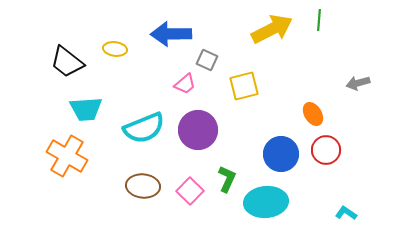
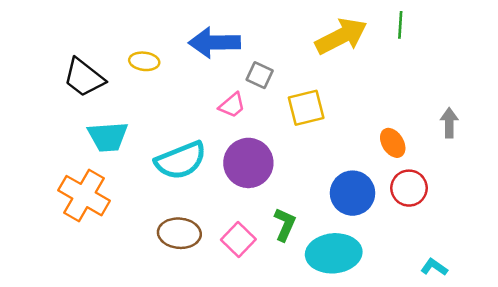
gray arrow: (358, 83) -> (449, 123), moved, turned 105

